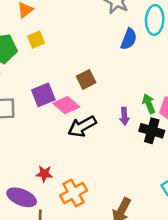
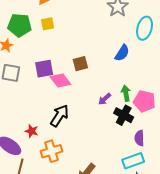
blue semicircle: (129, 39) -> (122, 53), moved
purple arrow: (124, 116) -> (104, 99), turned 40
black arrow: (82, 126) -> (60, 116), moved, turned 140

